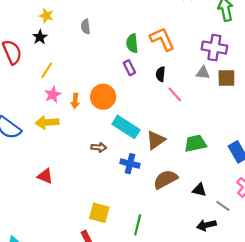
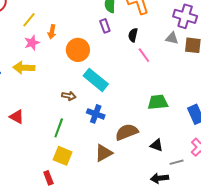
orange arrow: (75, 101) -> (52, 32), moved
brown triangle: (156, 140) -> (104, 153), moved
gray line: (223, 206) -> (177, 162), turned -56
green line: (138, 225) -> (59, 128), moved

